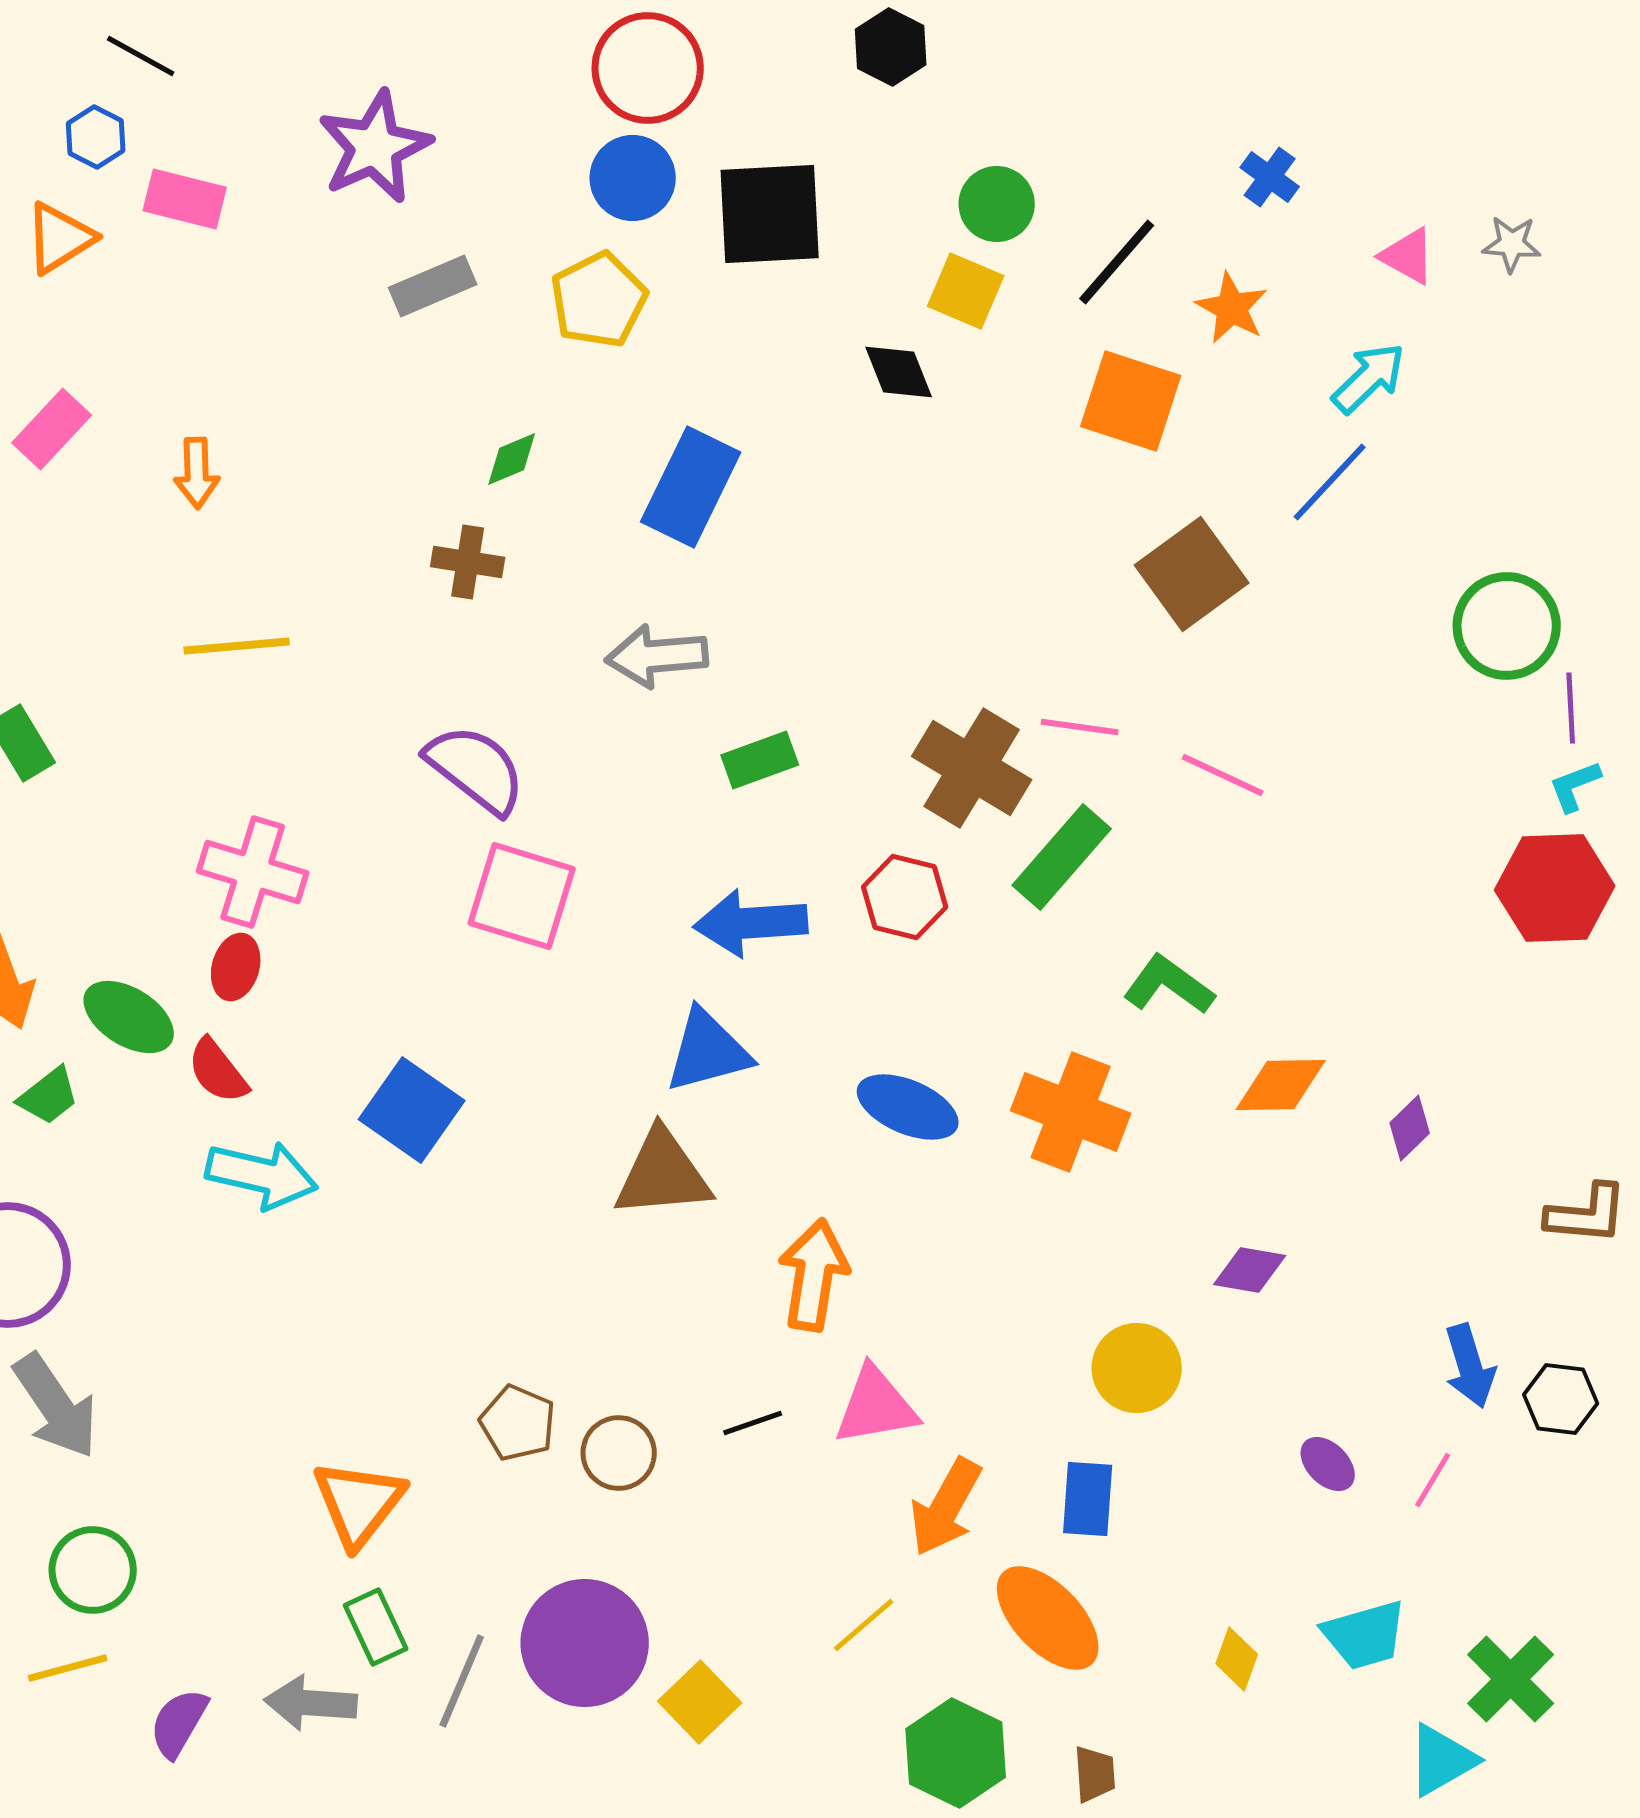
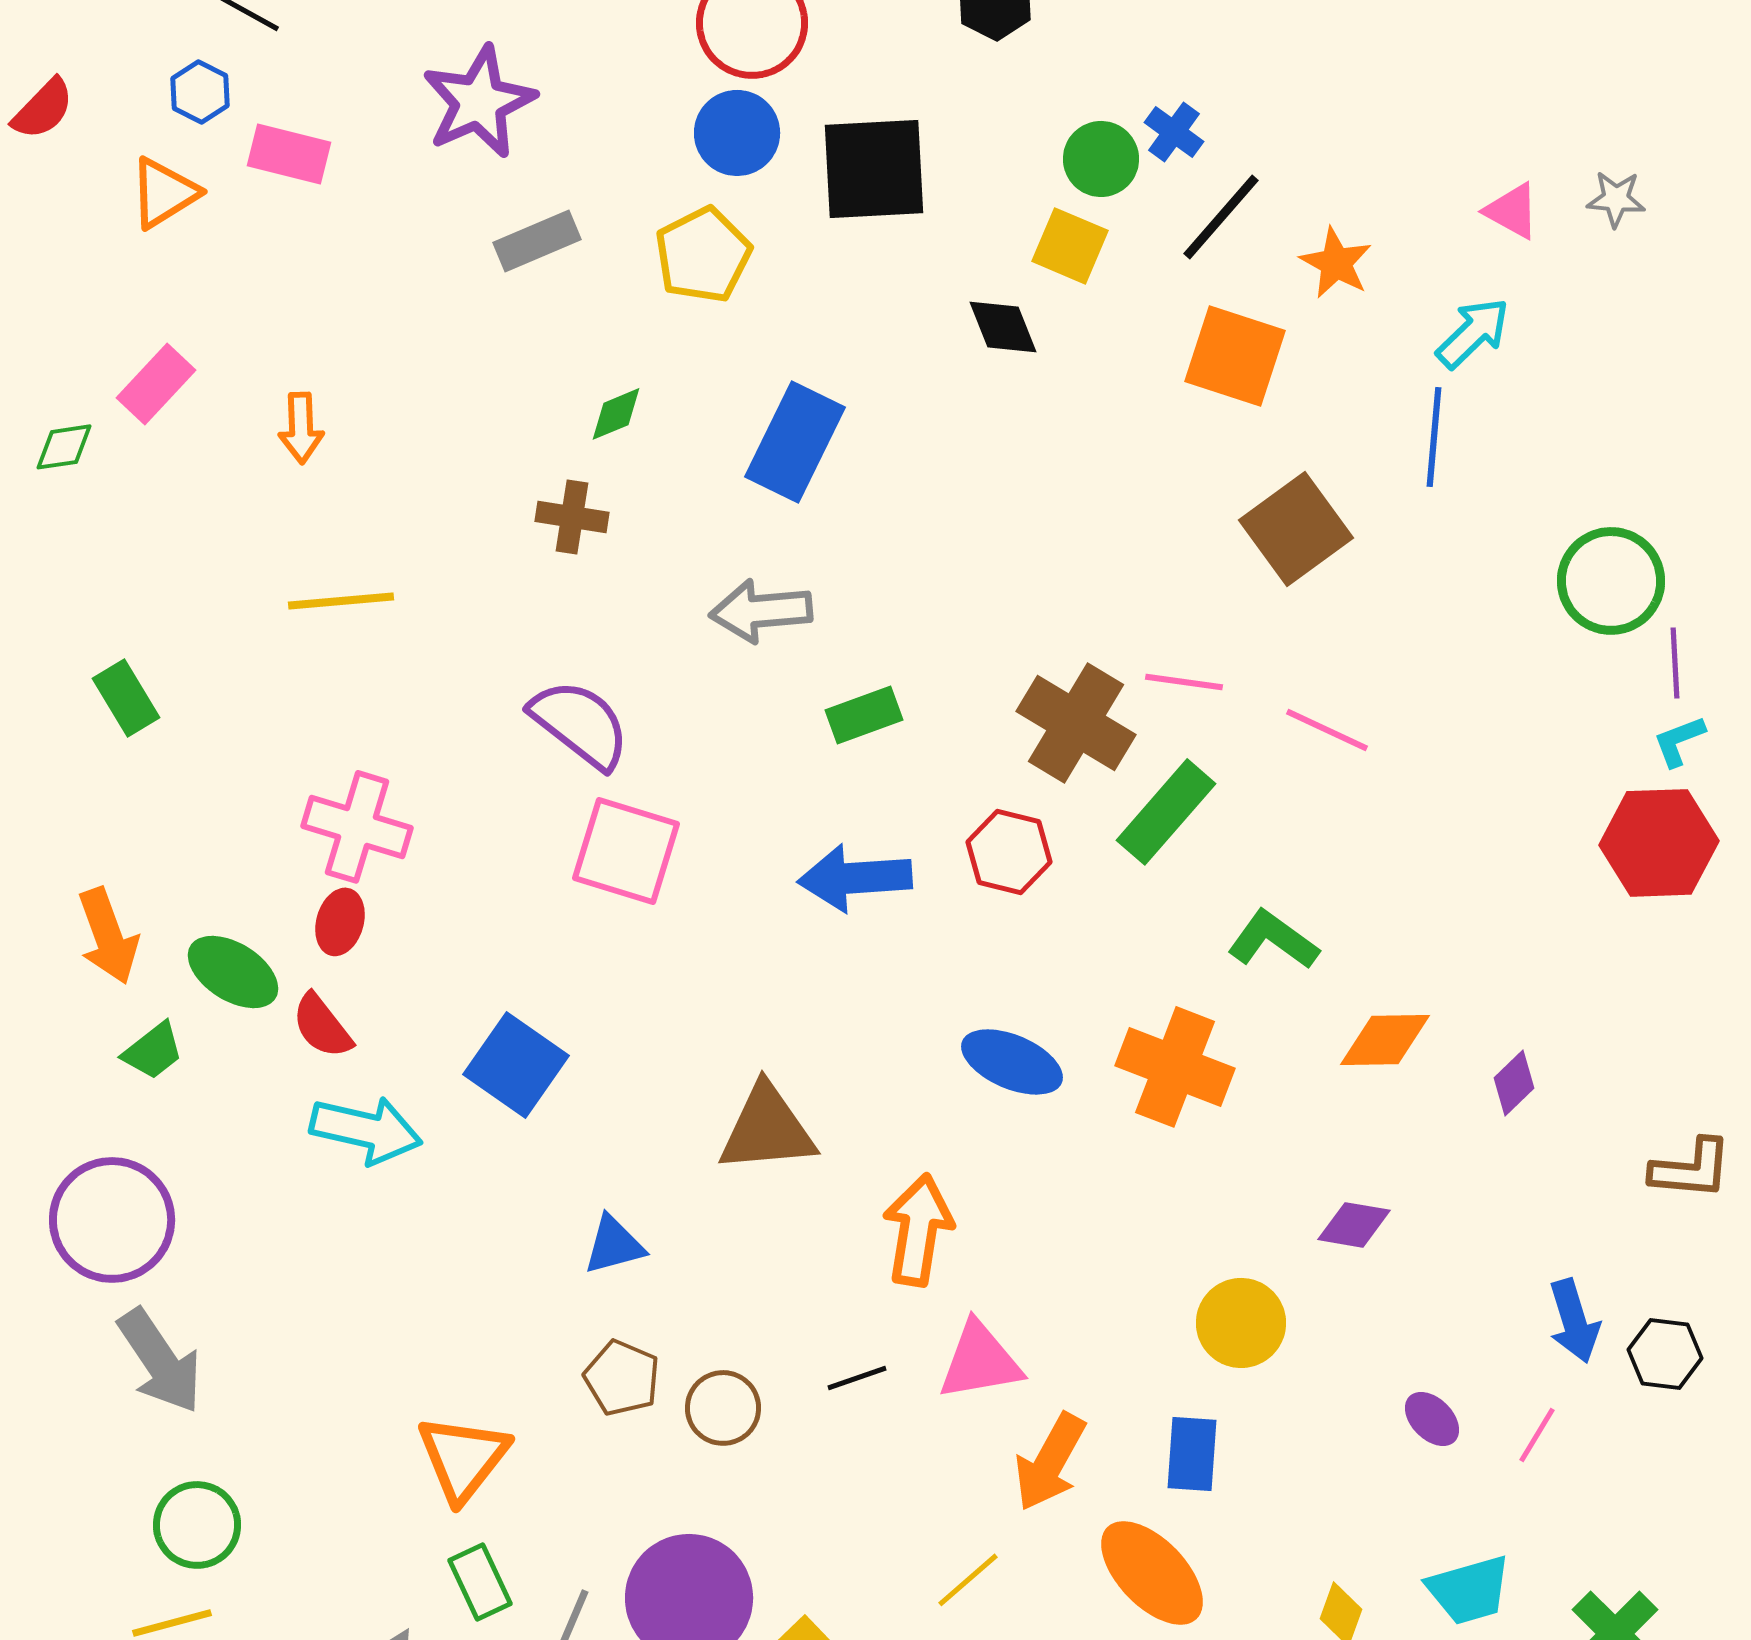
blue cross: (1270, 177) -> (1174, 132), moved
blue line: (1330, 482) -> (1434, 437), turned -38
blue triangle: (708, 1051) -> (614, 1245), moved, size x0.7

